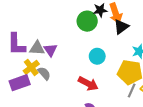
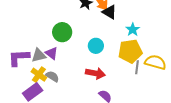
green circle: (87, 21) -> (62, 32), moved
black triangle: (121, 27) -> (109, 12), turned -35
purple L-shape: (16, 44) -> (19, 58), turned 105

